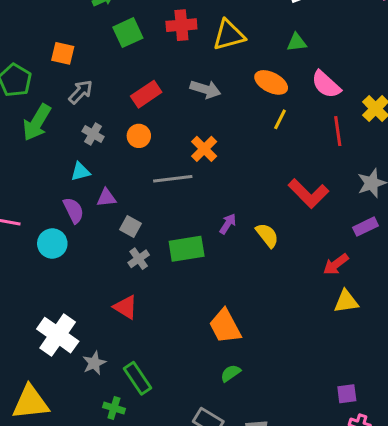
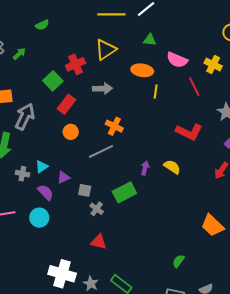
red cross: (181, 25) -> (76, 64), moved
green square: (128, 33) -> (53, 81), moved
green triangle: (297, 42) -> (150, 40), turned 32
gray arrow: (81, 92) -> (25, 117), size x1.5
gray cross: (93, 134) -> (22, 174), moved
orange trapezoid: (225, 326) -> (212, 225), moved

